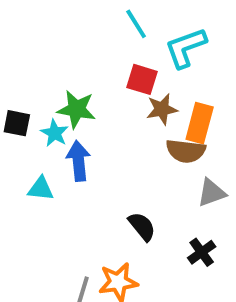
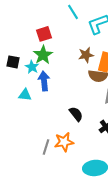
red square: (142, 79) -> (44, 34), moved, turned -35
green star: (76, 109) -> (43, 55), turned 30

